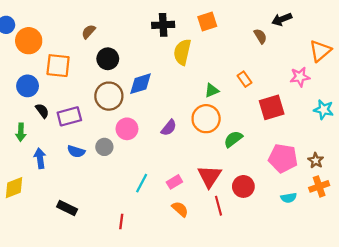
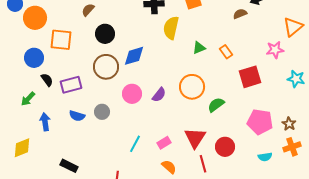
brown semicircle: (260, 36) -> (240, 14), turned -80
green triangle: (212, 90) -> (199, 48), moved
pink circle: (127, 129) -> (132, 94), moved
green arrow: (21, 132) -> (28, 99), turned 42

